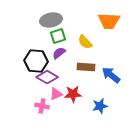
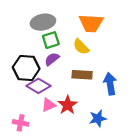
orange trapezoid: (109, 21) -> (91, 23), moved
blue arrow: (111, 75) -> (110, 84), turned 42
red star: (73, 94) -> (68, 105), turned -30
pink cross: (42, 106) -> (21, 123), moved

